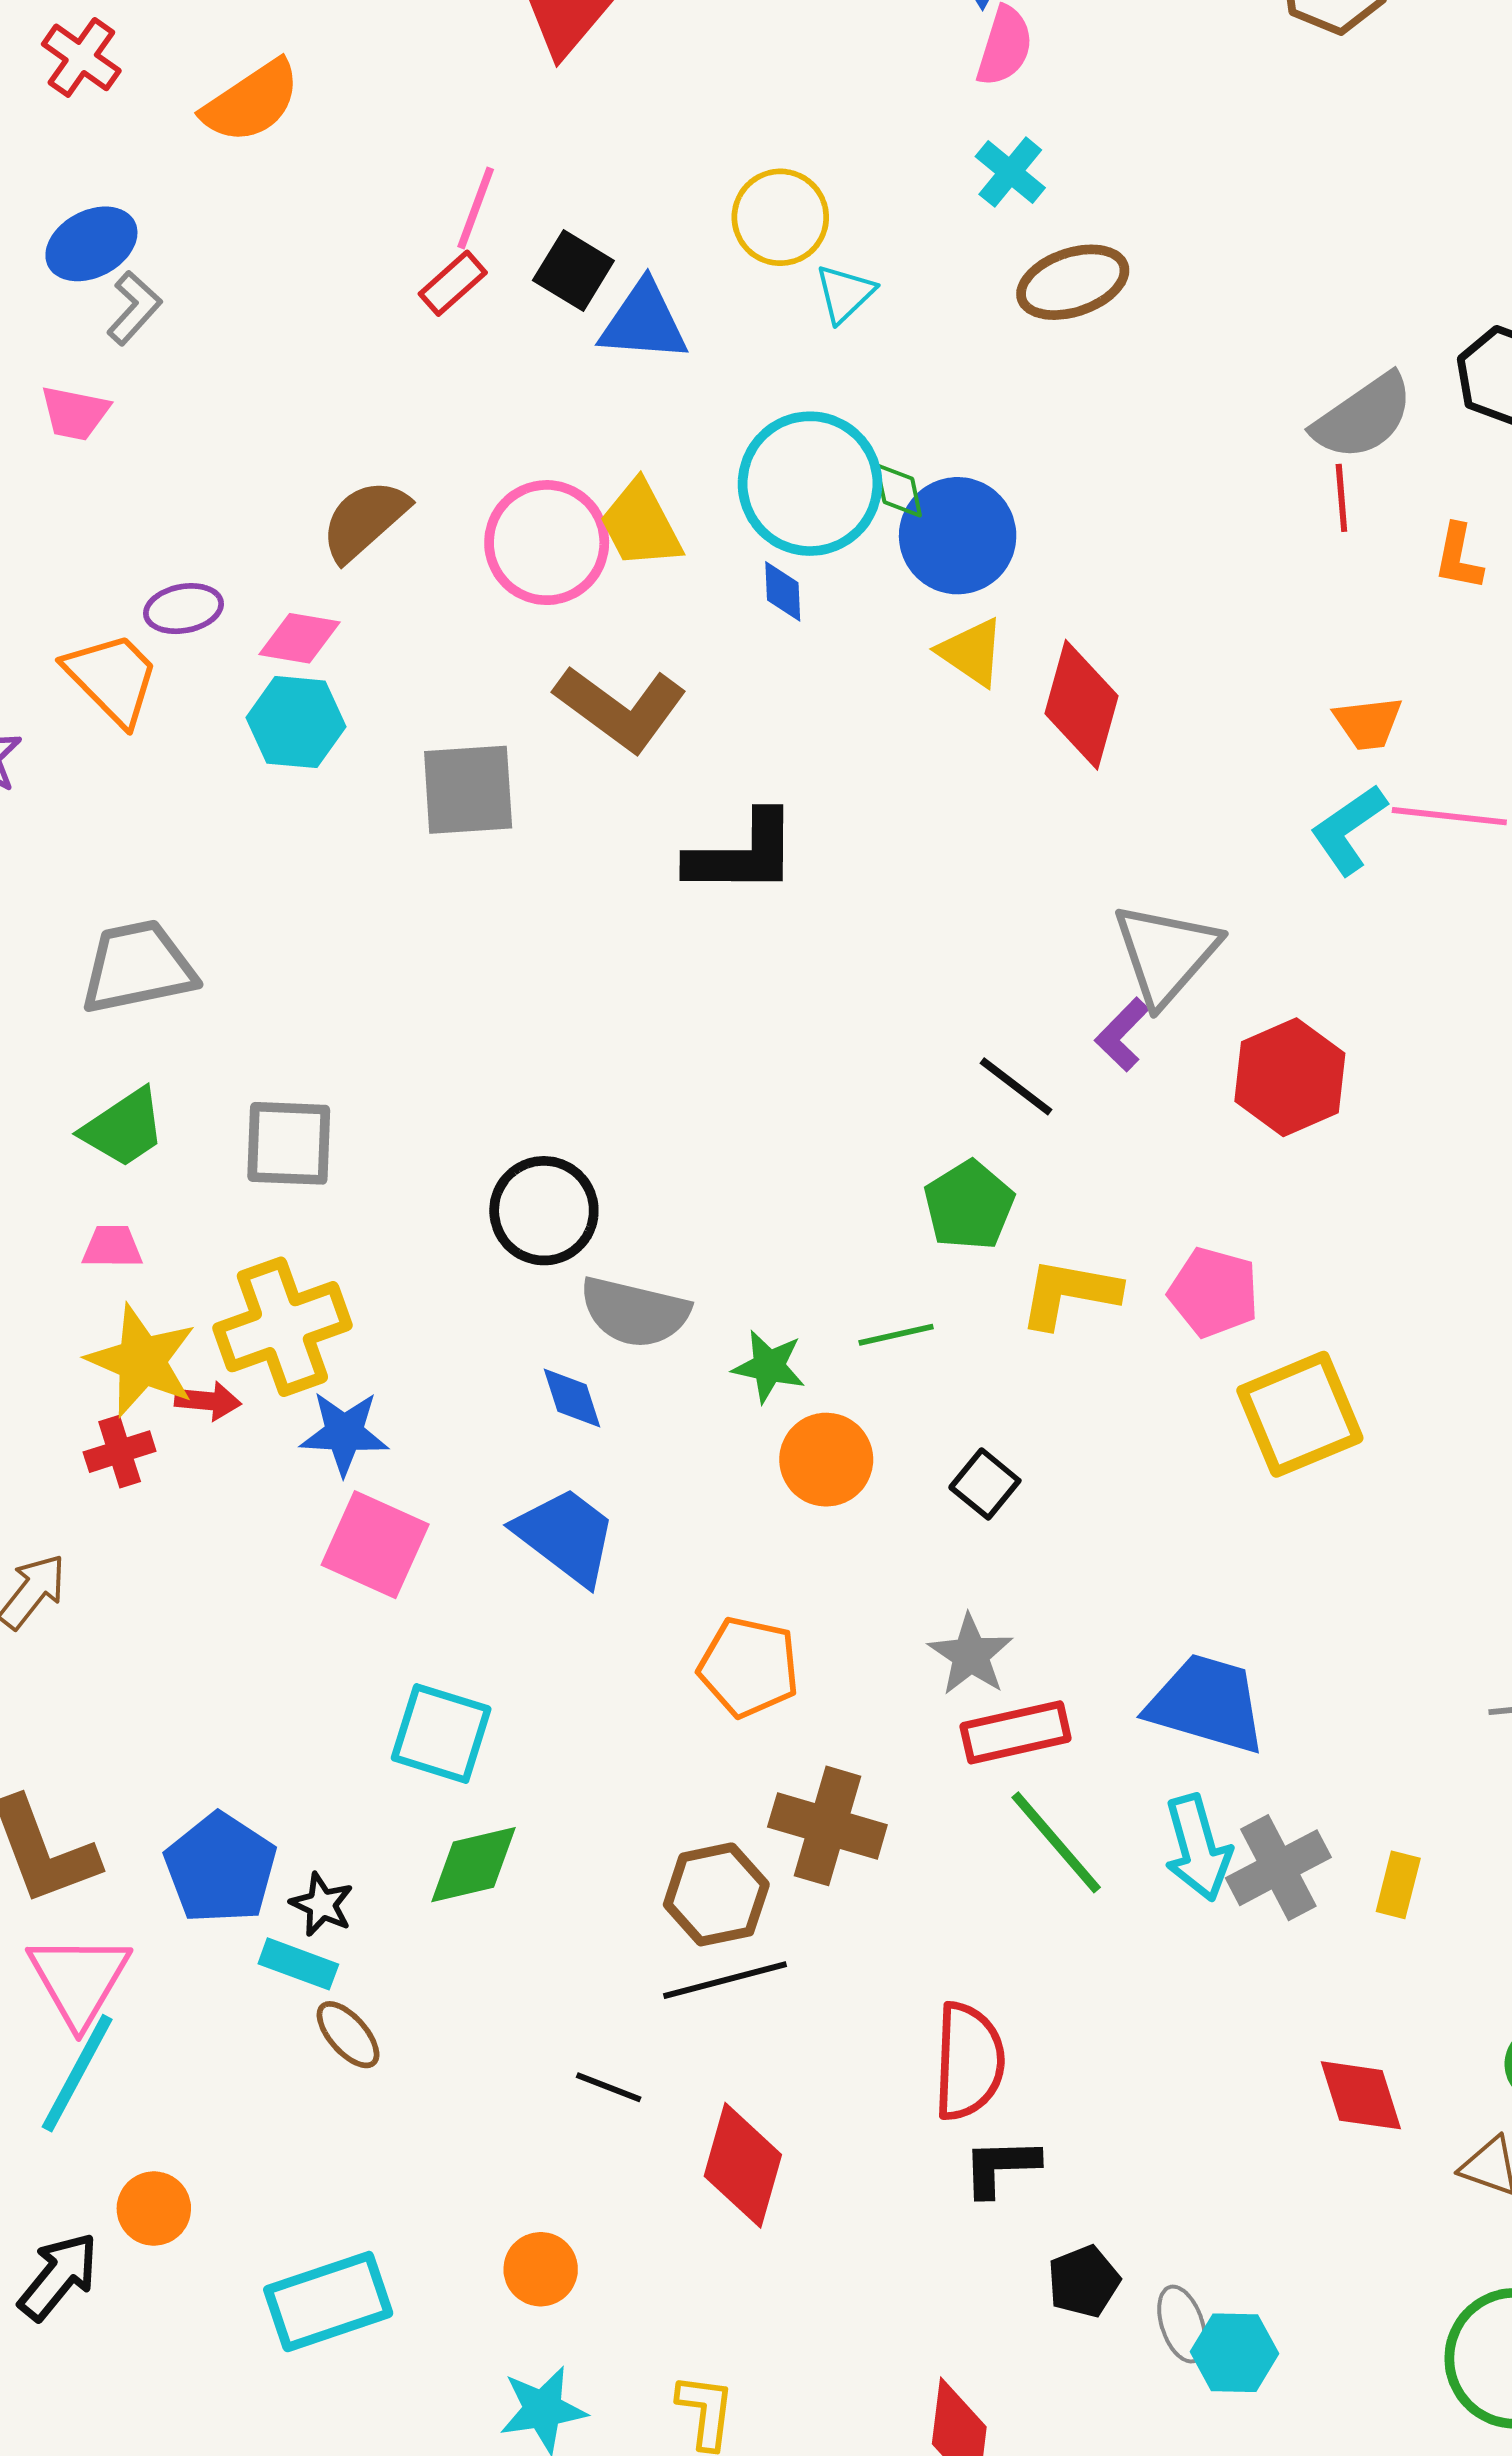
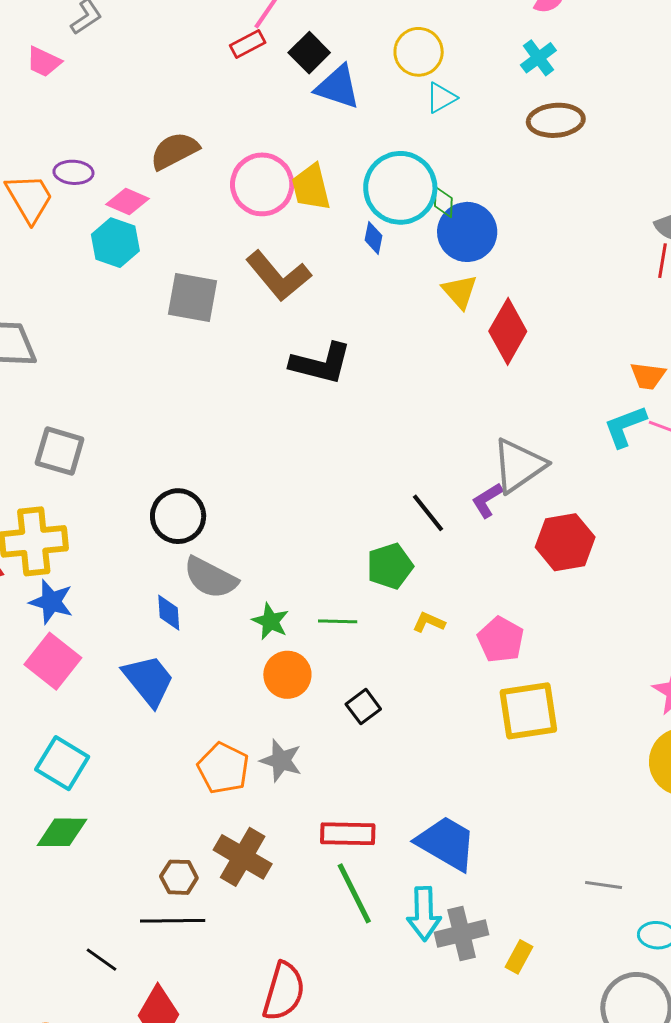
yellow L-shape: (1069, 1293) -> (429, 622), size x0.6
gray star: (971, 1655) -> (281, 761), moved, turned -30
brown hexagon: (716, 1894) -> (179, 877), size x0.7

